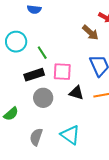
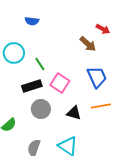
pink square: (62, 72) -> (60, 83), turned 30
black triangle: (76, 93) -> (74, 113), moved

